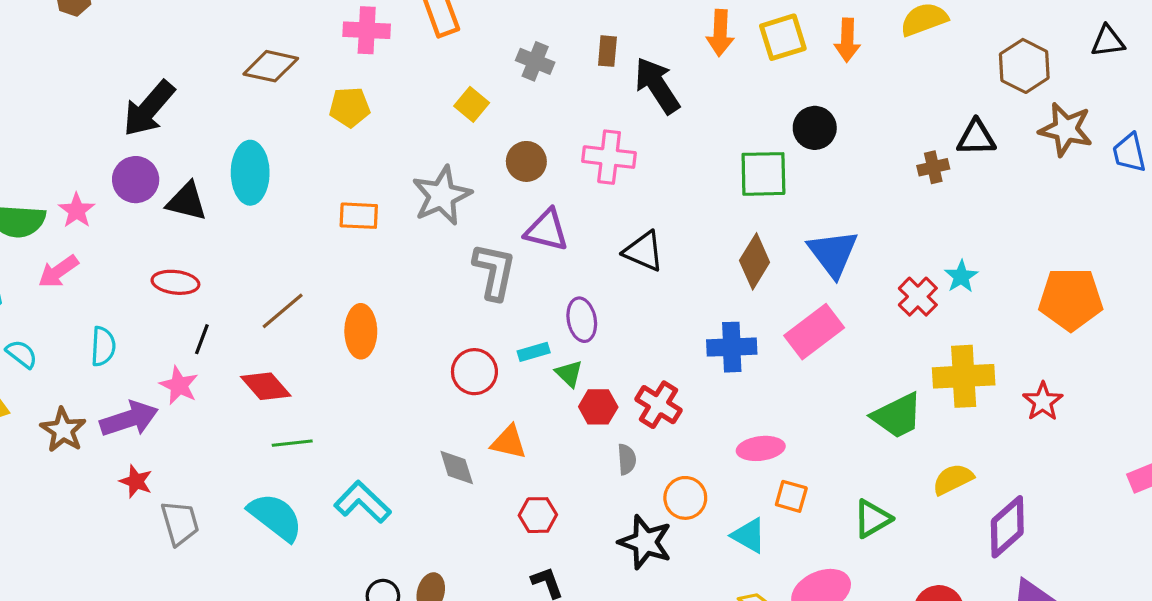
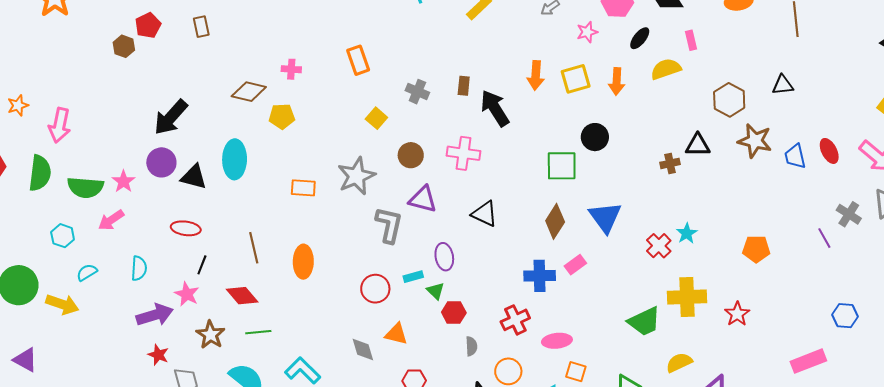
pink cross: (367, 30) -> (291, 69), moved, size x0.7
yellow pentagon: (350, 107) -> (282, 116), moved
orange pentagon: (1071, 299) -> (756, 249), size x0.7
brown line: (283, 311) -> (254, 248), turned -64
pink rectangle: (814, 332) -> (575, 265), moved, size x0.6
cyan semicircle: (22, 354) -> (87, 272), turned -70
red cross: (658, 405) -> (515, 320), moved, turned 32
brown star: (63, 430) -> (211, 335), moved

